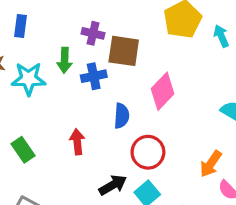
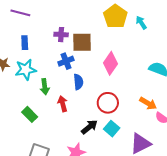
blue rectangle: (21, 26) -> (25, 43), moved
green arrow: (65, 60) -> (45, 87), moved
blue semicircle: (122, 116) -> (78, 82), moved
orange arrow: (211, 164) -> (148, 103), turned -84

